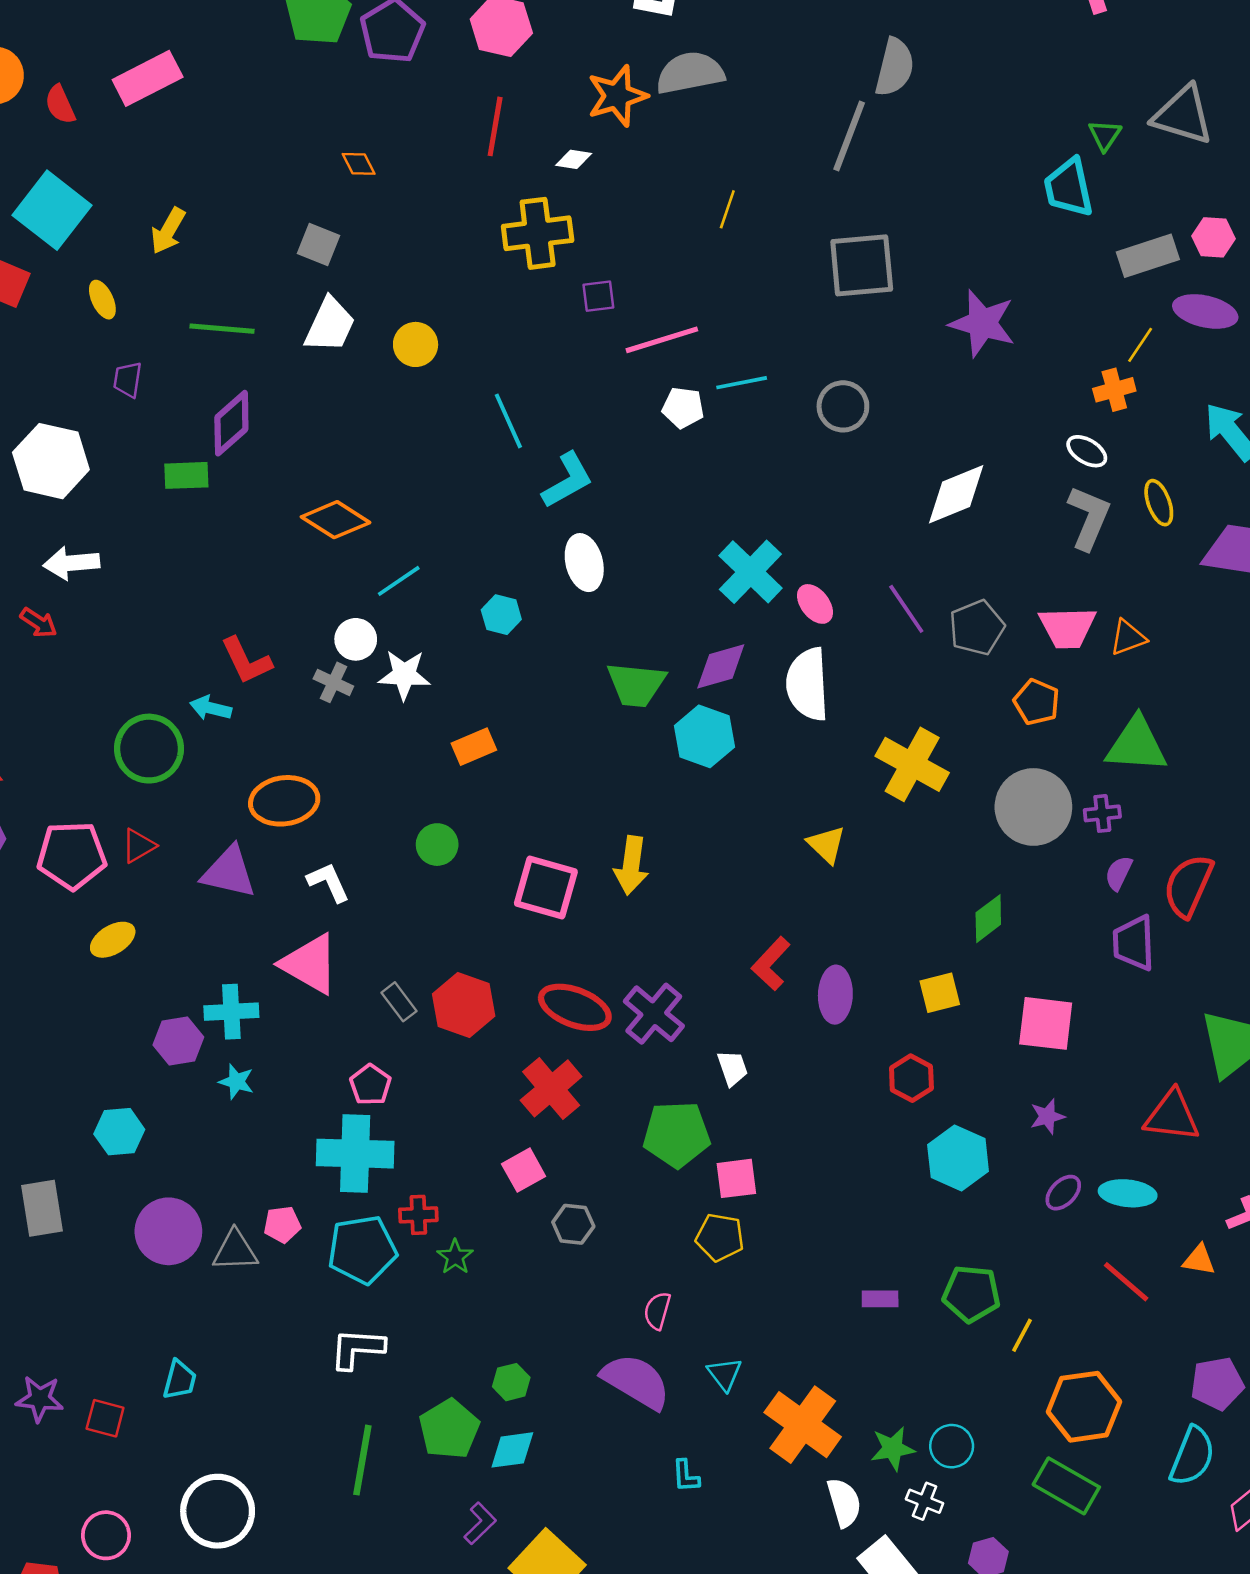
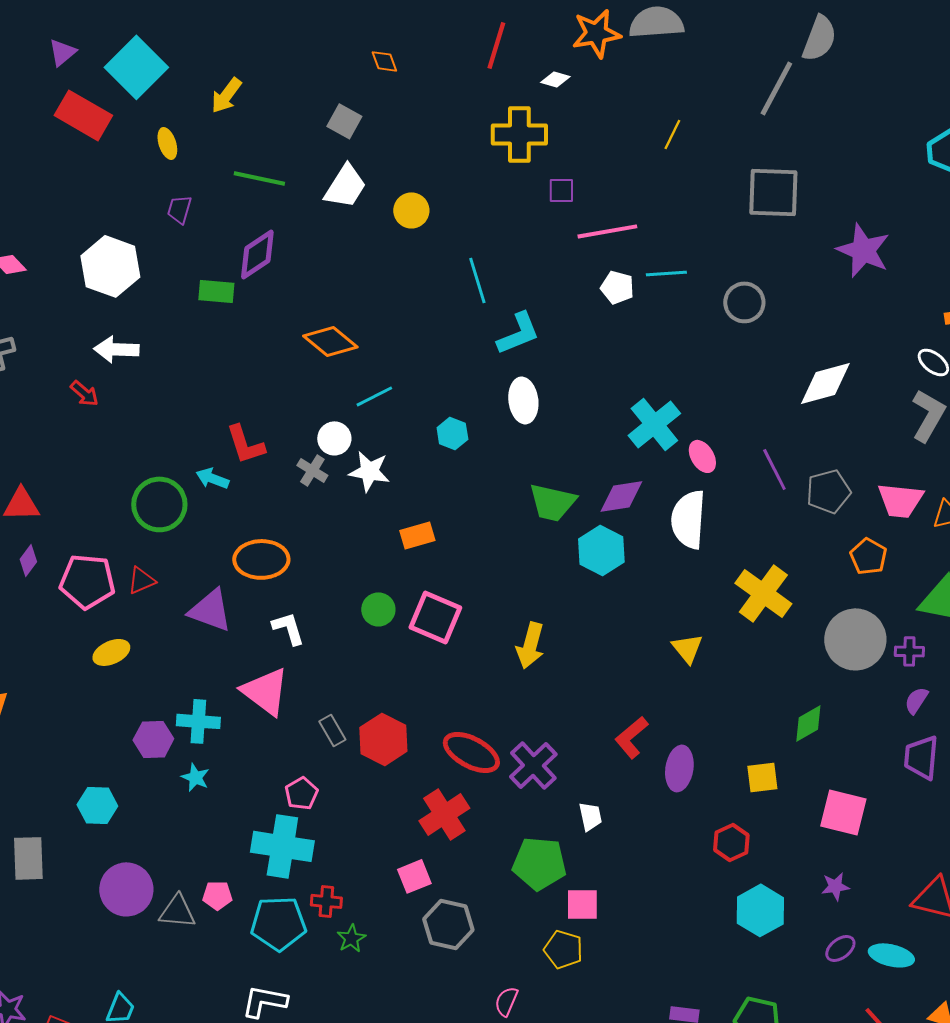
pink square: (546, 887) -> (435, 617), moved
gray hexagon: (573, 1224) -> (448, 924), size x1.5

